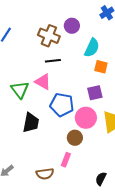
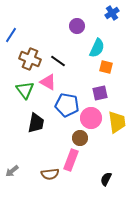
brown cross: (49, 36) -> (30, 59), moved
black line: (53, 61) -> (58, 61), turned 42
pink rectangle: (66, 160) -> (71, 160), size x1.5

